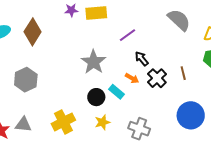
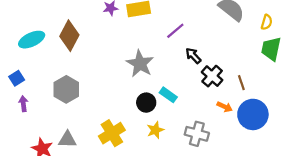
brown line: (183, 73) -> (241, 83), moved
orange arrow: (132, 78) -> (225, 107), moved

